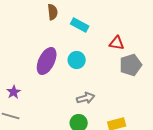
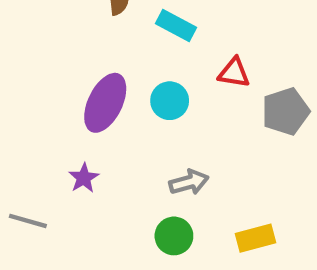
red triangle: (117, 43) -> (234, 73), moved
purple star: (14, 92) -> (84, 178), moved

